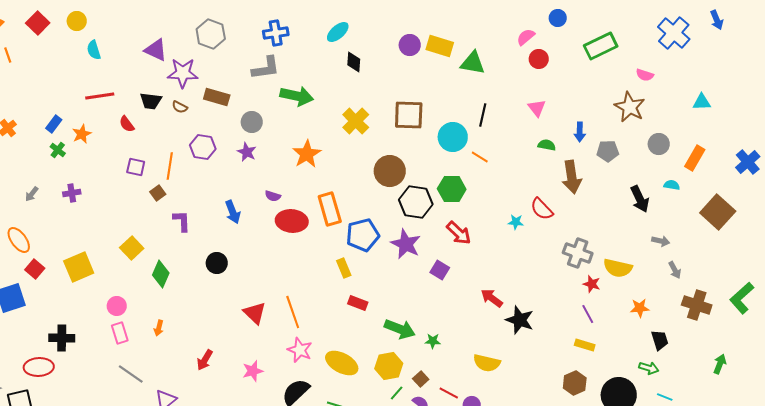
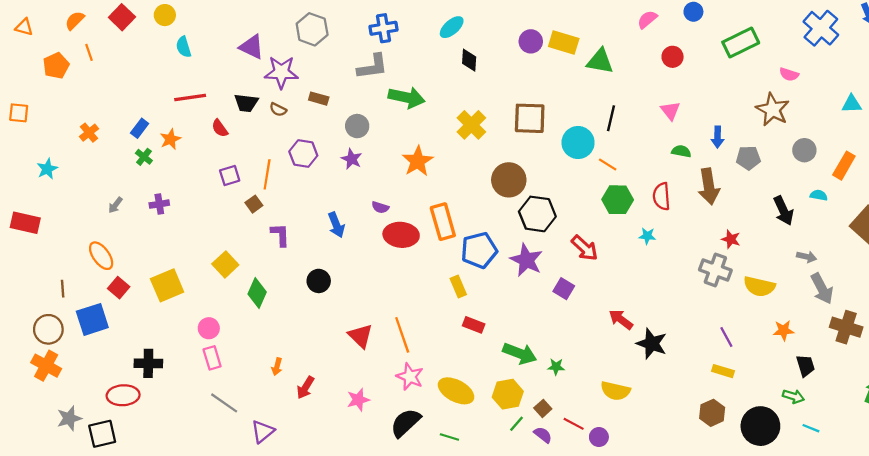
pink semicircle: (526, 37) -> (647, 19), moved
brown rectangle: (217, 97) -> (319, 99), size x0.7
purple square: (136, 167) -> (230, 175), turned -30
green hexagon: (452, 189) -> (618, 200), moved
red semicircle: (542, 209) -> (662, 196), moved, turned 40
gray arrow: (675, 270) -> (822, 289), size x1.6
red star: (592, 284) -> (731, 239), moved
orange arrow: (159, 328) -> (277, 367), moved

